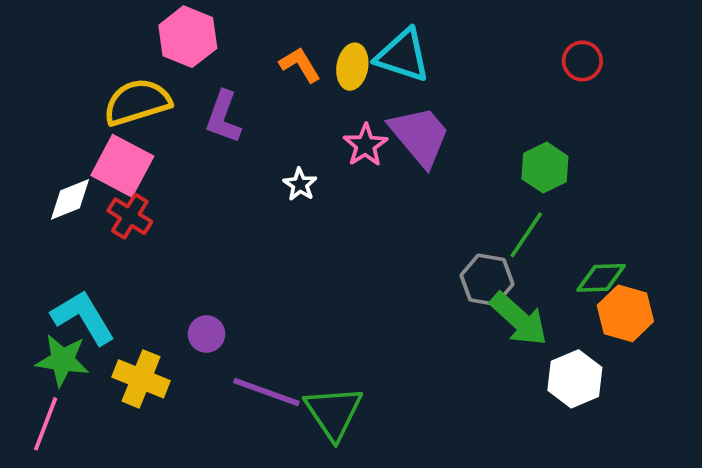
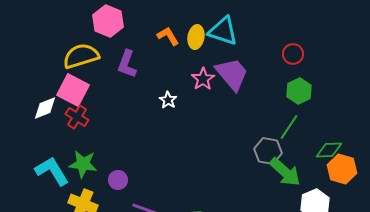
red circle: (582, 61) -> (293, 54), moved
green star: (62, 360) -> (83, 164), moved

